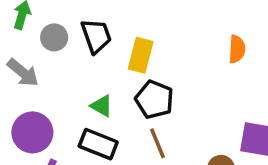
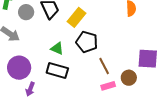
yellow rectangle: (141, 55) -> (76, 17), turned 30
brown line: (158, 143) -> (104, 66), moved

